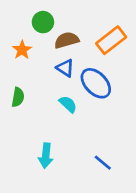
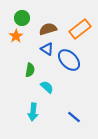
green circle: (43, 22) -> (22, 18), moved
green semicircle: (18, 97) -> (30, 70), moved
cyan semicircle: (68, 104) -> (47, 87), moved

